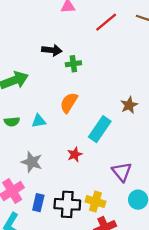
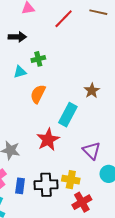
black arrow: (52, 50) -> (17, 37), moved
cyan triangle: (39, 121) -> (20, 72), moved
red star: (75, 154) -> (48, 140), size x1.6

